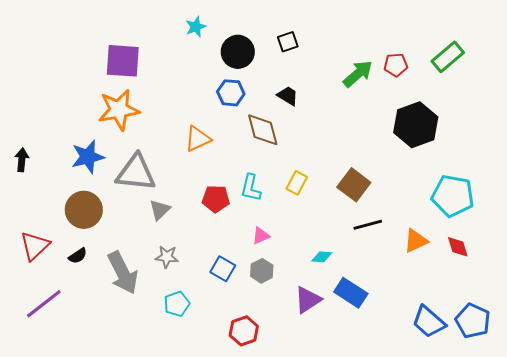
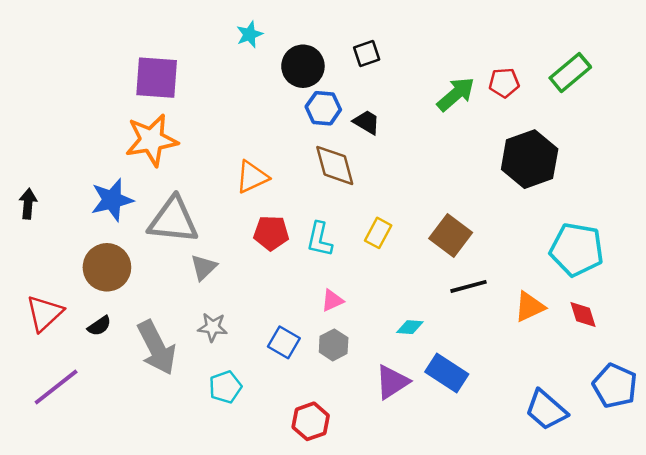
blue hexagon: (231, 93) -> (323, 108), moved
red pentagon: (216, 199) -> (271, 233), moved
blue pentagon: (473, 321) -> (615, 386), moved

